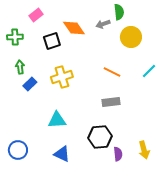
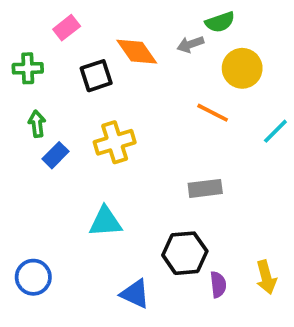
green semicircle: (119, 12) -> (220, 22), turned 77
orange line: (112, 72) -> (213, 113), moved
blue triangle: (62, 154) -> (135, 294), moved

